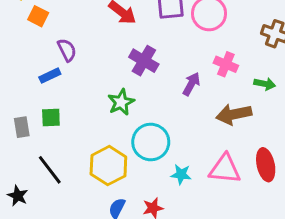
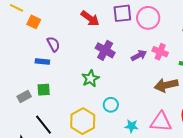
blue rectangle: (50, 76) -> (42, 62), turned 32
purple arrow: (191, 84) -> (139, 55), moved, turned 35
gray rectangle: (22, 127) -> (24, 96), turned 72
cyan circle: (151, 142) -> (111, 105), size x0.6

